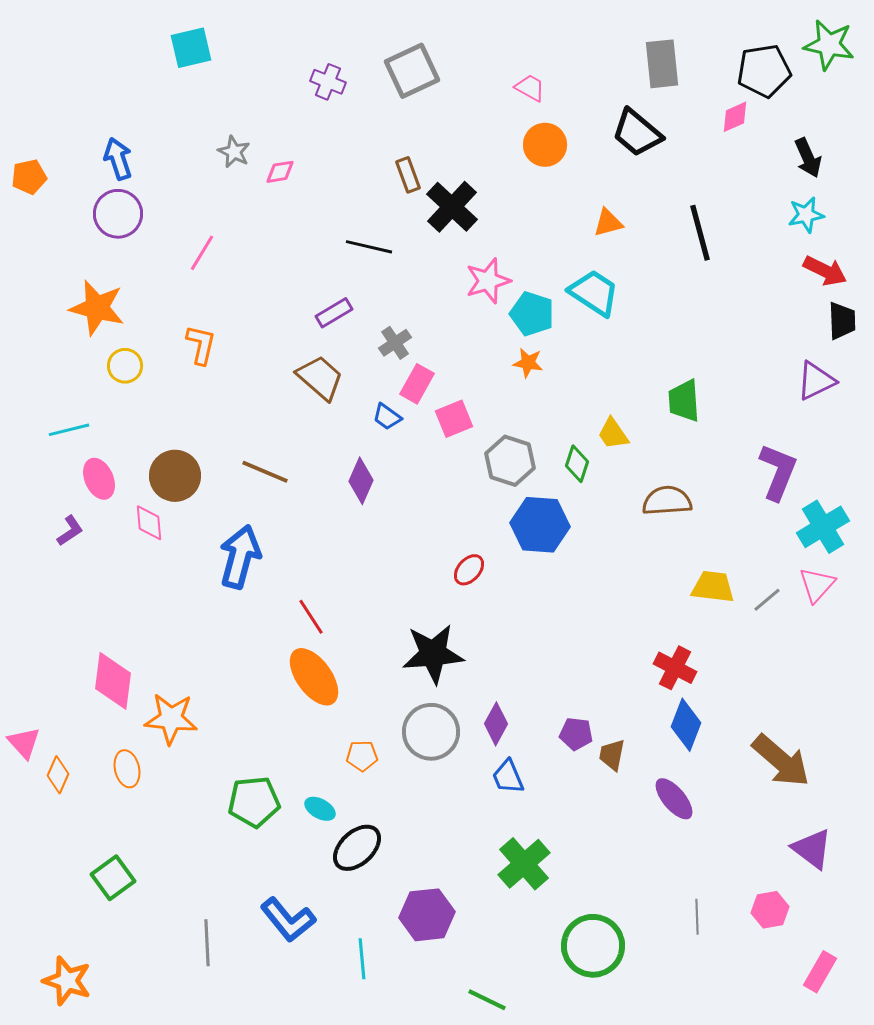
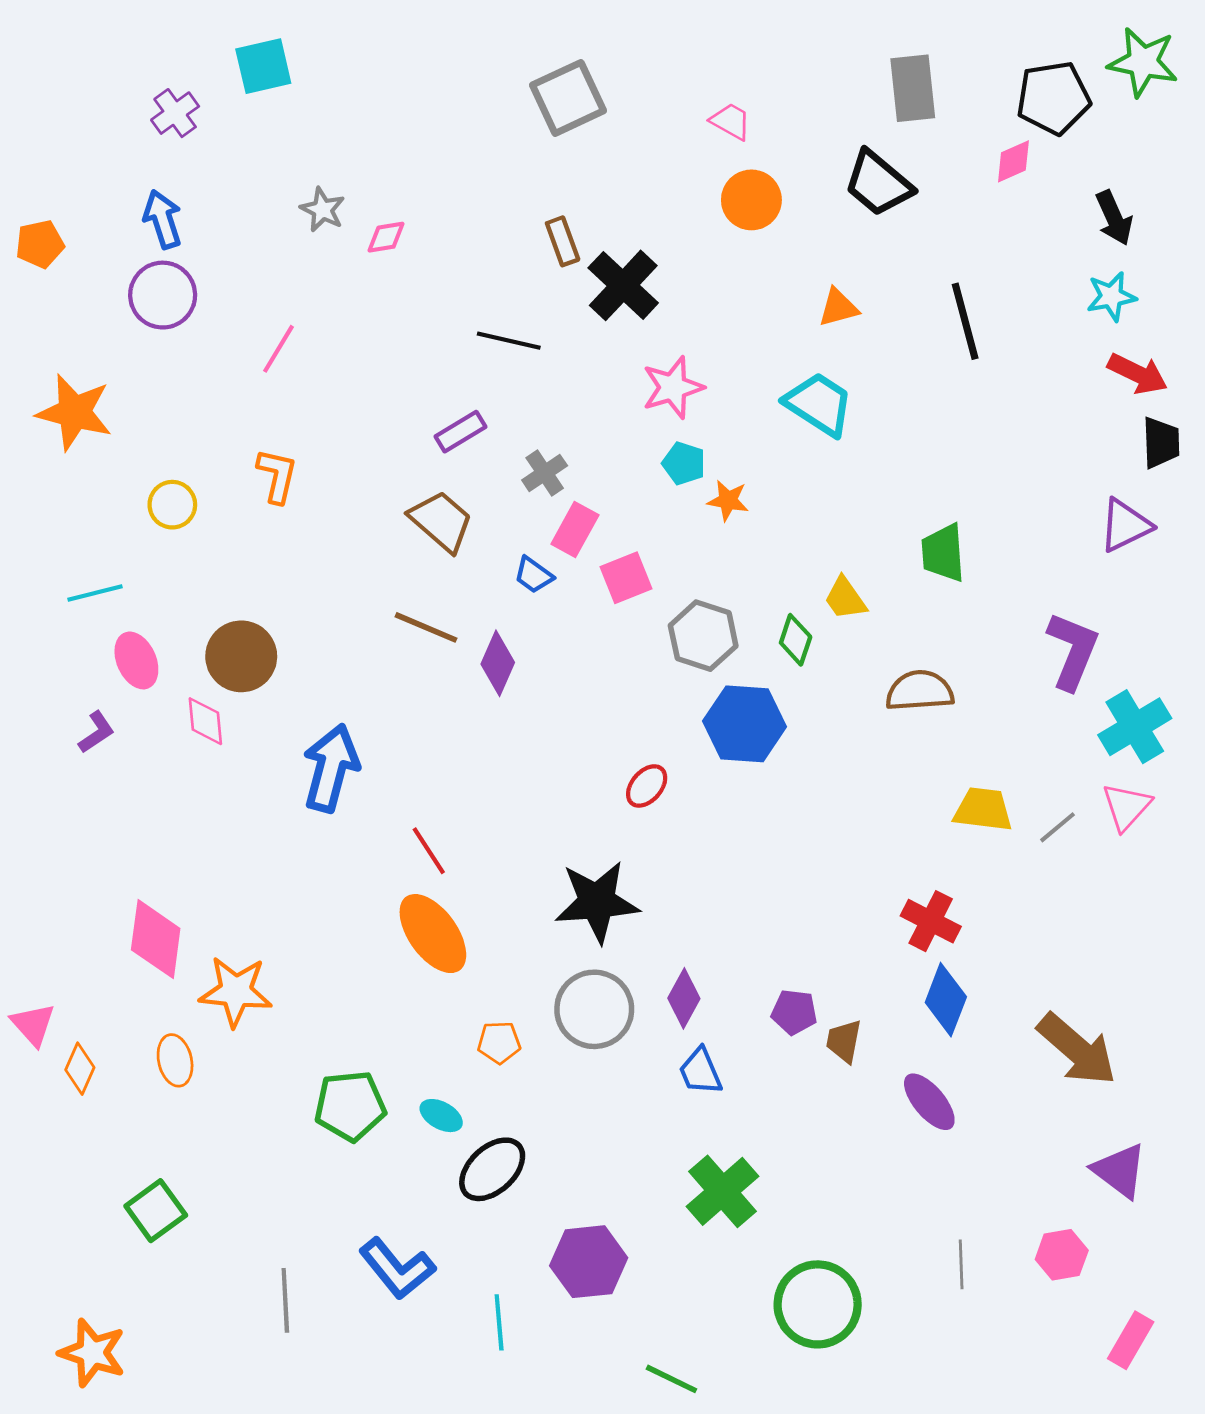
purple cross: (328, 82) -> (175, 113), moved, turned 32
orange star: (97, 308) -> (74, 412), moved
cyan pentagon: (532, 314) -> (684, 463), moved, size x0.7
brown line: (265, 472) -> (426, 627), moved

